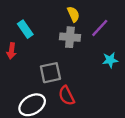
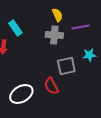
purple line: (100, 28) -> (80, 27), turned 36
gray square: (50, 73) -> (66, 66), moved

